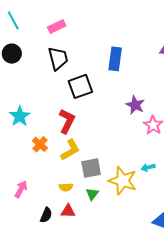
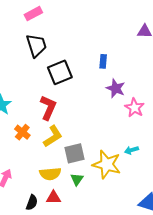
blue rectangle: (115, 59) -> (103, 61), moved, size x0.6
yellow semicircle: (66, 187) -> (50, 174), size x1.5

